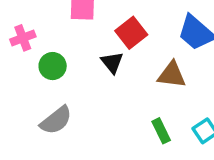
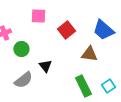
black triangle: (112, 63) -> (45, 66), moved
green rectangle: (161, 131) -> (83, 86), size x1.5

